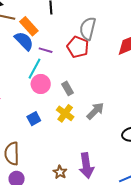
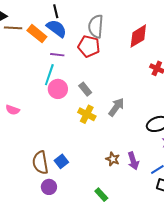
blue semicircle: (24, 41) -> (57, 28), moved
blue square: (34, 119) -> (61, 161), moved
purple arrow: (86, 166) -> (133, 161), moved, size x0.7
brown star: (60, 172) -> (113, 159), moved

